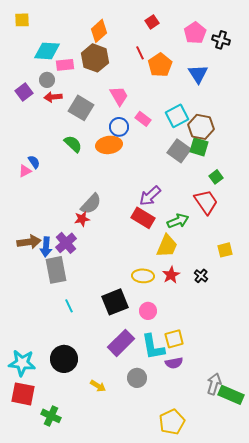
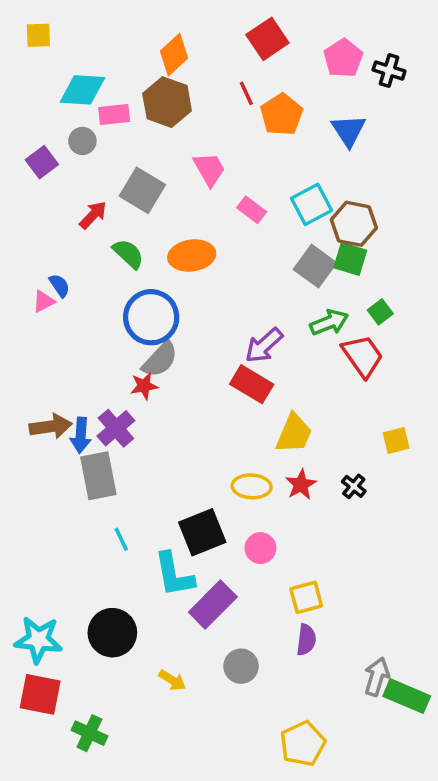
red square: (152, 22) -> (267, 39), size x1.6
red arrow: (53, 97) -> (93, 215), moved, turned 138
blue circle: (119, 127) -> (151, 317), moved, size x1.6
green arrow: (178, 221) -> (329, 322), moved
cyan L-shape: (153, 347) -> (174, 575), moved
purple semicircle: (174, 363) -> (306, 640), turned -72

